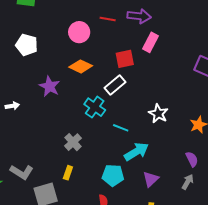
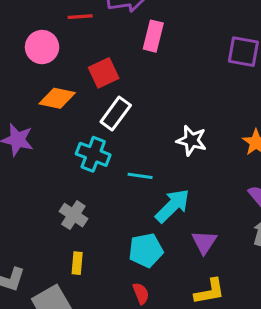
red square: (125, 59) -> (104, 73), moved

